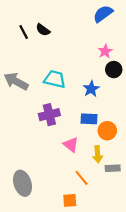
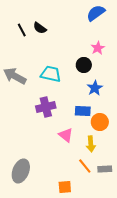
black circle: (114, 70) -> (84, 65), moved
blue star: (91, 89) -> (95, 88), moved
gray rectangle: (113, 168) -> (105, 169), moved
orange line: (82, 178) -> (85, 166), moved
gray ellipse: (23, 183) -> (21, 171), turned 40

